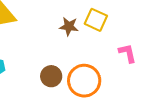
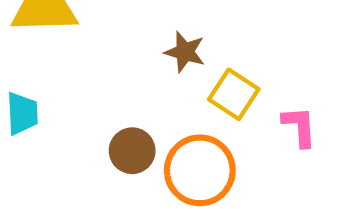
yellow square: (96, 20) -> (234, 94), moved

